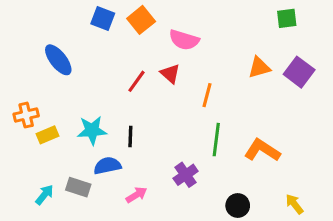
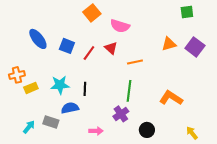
blue square: (103, 18) -> (67, 46), moved
orange line: (207, 95) -> (135, 62), turned 63
green line: (216, 140) -> (129, 91), moved
pink arrow: (136, 195) -> (96, 131), moved, turned 32
black circle: (238, 206) -> (147, 130), moved

